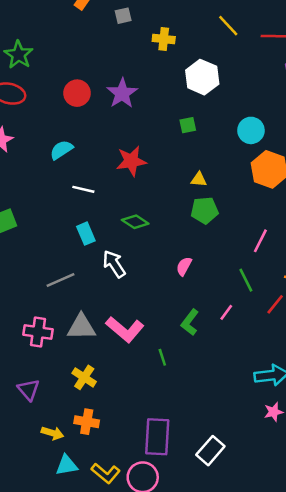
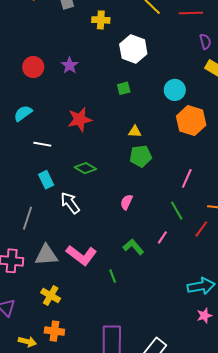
purple star: (122, 93) -> (70, 65), size x0.7
gray line: (60, 280) -> (28, 218), turned -45
green L-shape: (190, 322) -> (133, 247), turned 105

